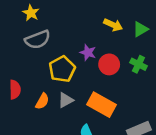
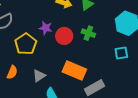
gray triangle: (66, 100) -> (39, 76), moved
orange rectangle: (102, 105) -> (74, 71), moved

